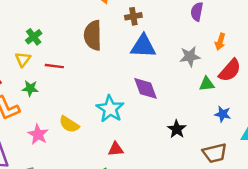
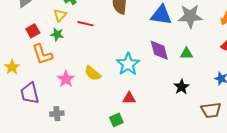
gray star: (190, 56) -> (190, 16), moved, size x1.4
green triangle: (207, 84) -> (186, 54), moved
green star: (30, 88) -> (57, 34), moved

